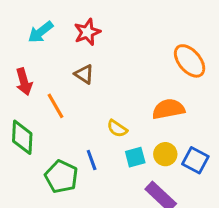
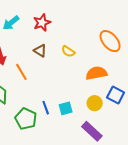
yellow semicircle: (117, 128) -> (68, 51), moved
cyan square: (135, 157) -> (66, 108), moved
blue square: (195, 160) -> (116, 95), moved

